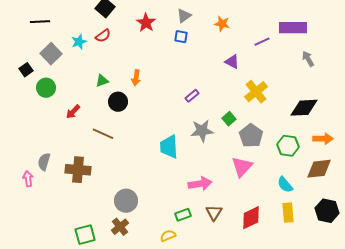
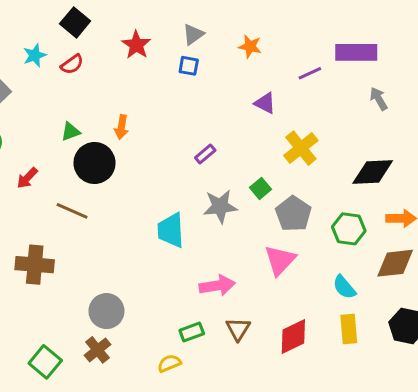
cyan star: (79, 42) -> (35, 55), moved
black circle: (118, 102) -> (95, 163), size x1.4
green square: (85, 235) -> (45, 362), turned -35

